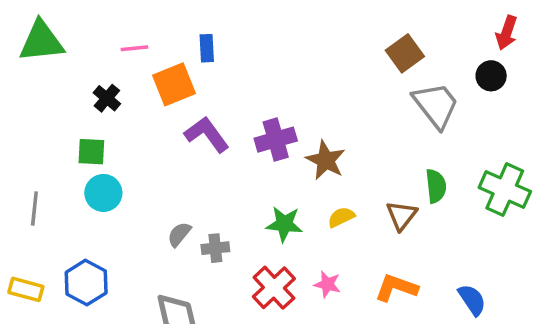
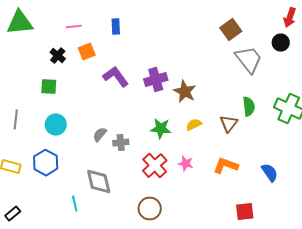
orange square: (174, 84) -> (87, 52), moved, size x0.7
cyan circle: (103, 193) -> (56, 125), moved

